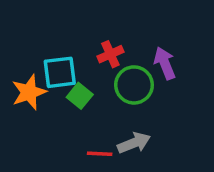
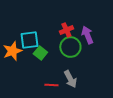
red cross: (110, 54) -> (66, 30), moved
gray arrow: (134, 143) -> (70, 79), turned 84

